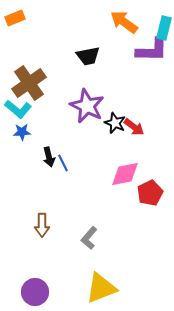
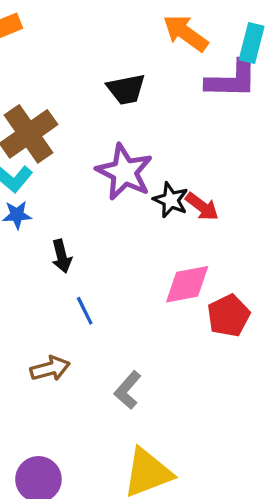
blue line: (63, 163) -> (85, 311), moved
brown arrow: (42, 225) -> (50, 369), turned -105

